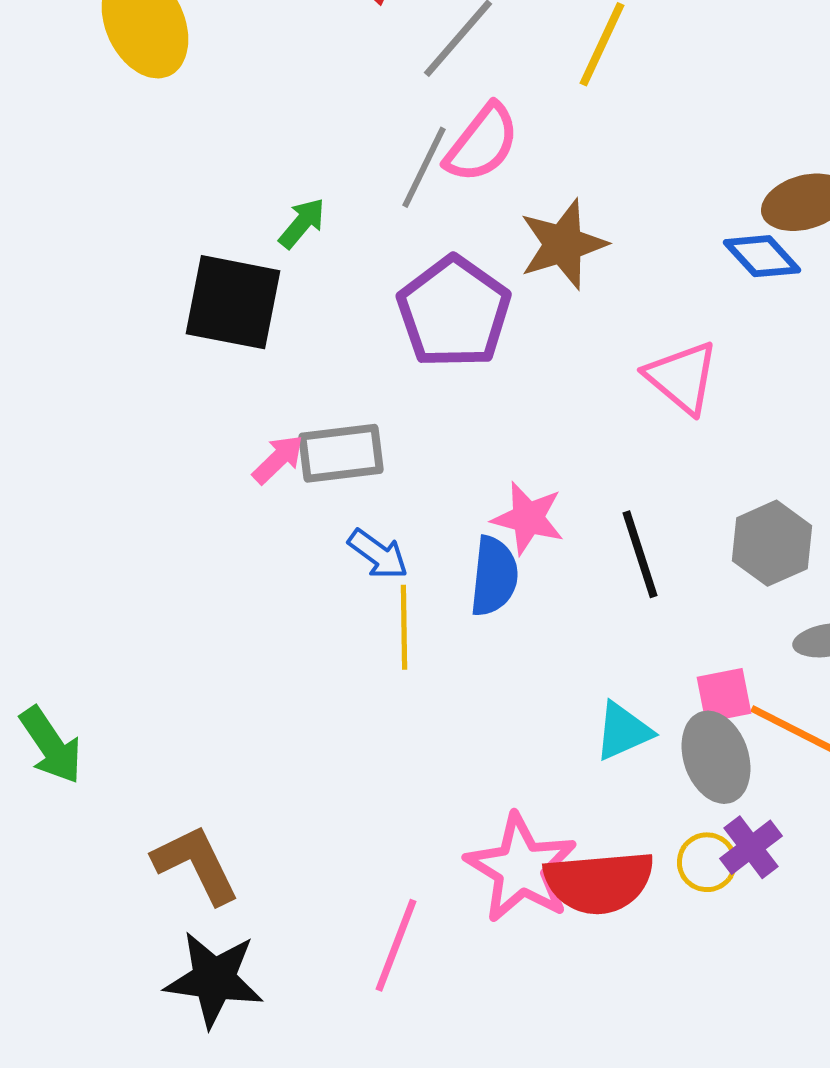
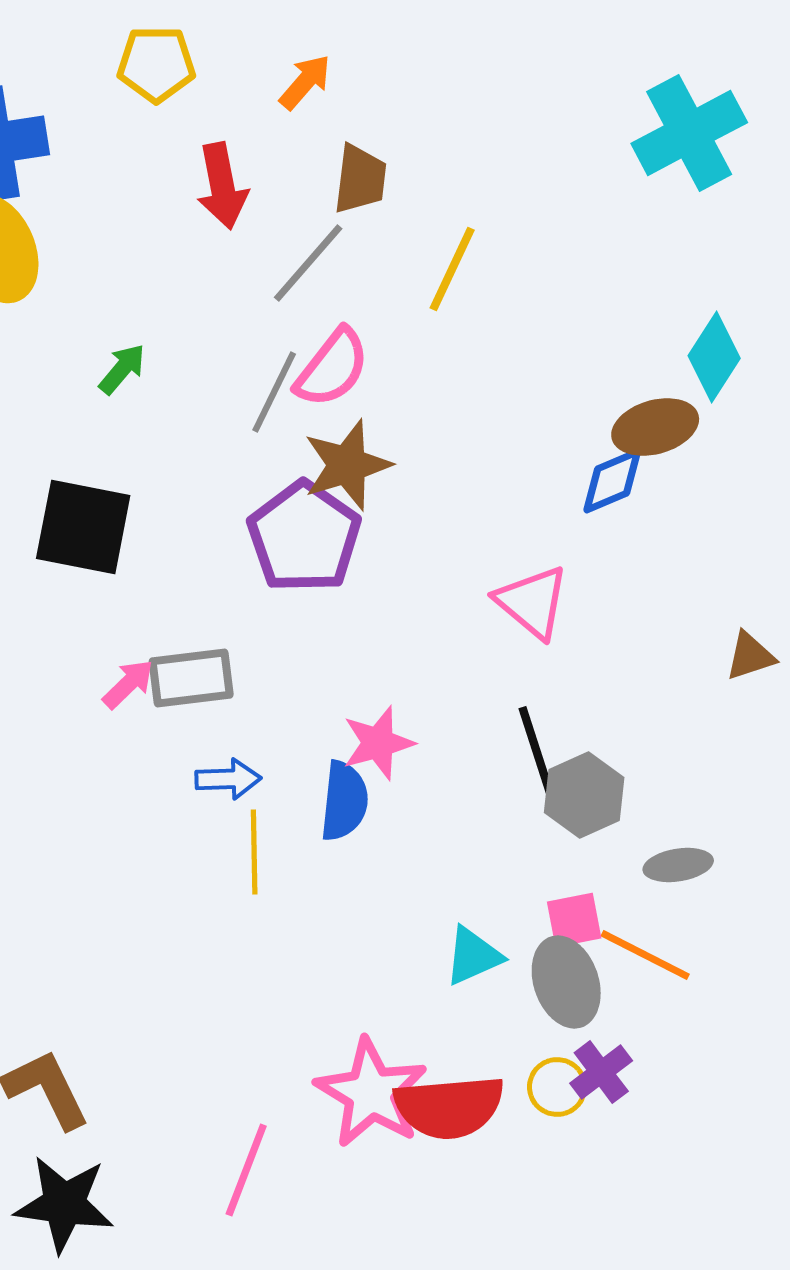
green arrow: (302, 223) -> (122, 369), moved
brown star: (563, 244) -> (347, 465), moved
blue diamond: (762, 256) -> (612, 481), turned -70
pink star: (528, 518) -> (378, 743), turned -30
gray hexagon: (772, 543) -> (584, 795), moved
blue arrow: (378, 554) -> (228, 779), turned -38
black line: (640, 554) -> (536, 750), moved

